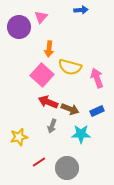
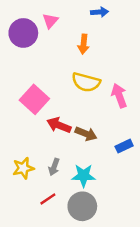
orange arrow: (49, 49) -> (84, 44), moved
pink square: (42, 75) -> (34, 99), moved
blue rectangle: (97, 111) -> (124, 146), moved
gray arrow: (52, 126) -> (54, 167), moved
cyan star: (81, 134) -> (84, 176), moved

